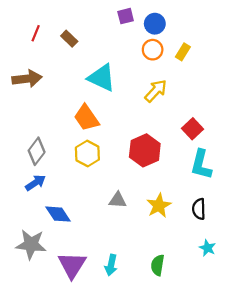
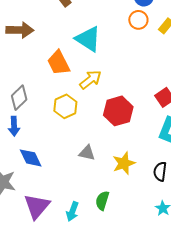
yellow arrow: (156, 91) -> (90, 80), moved
orange trapezoid: (86, 118) -> (58, 63), moved
blue arrow: (35, 183) -> (14, 126), turned 114
green semicircle: (158, 265) -> (102, 201), moved

